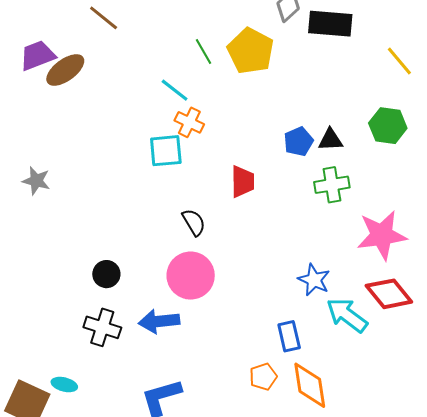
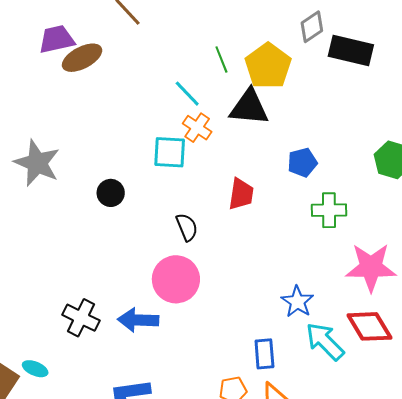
black triangle: (330, 140) -> (249, 107), moved, size x1.6
gray star: (36, 181) -> (37, 163), size x1.6
black circle: (106, 274) -> (111, 193), moved

